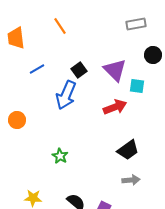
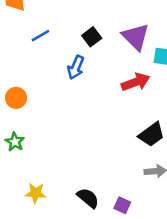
blue arrow: (66, 95) -> (76, 67), size x0.7
green star: (60, 156) -> (15, 142), moved

